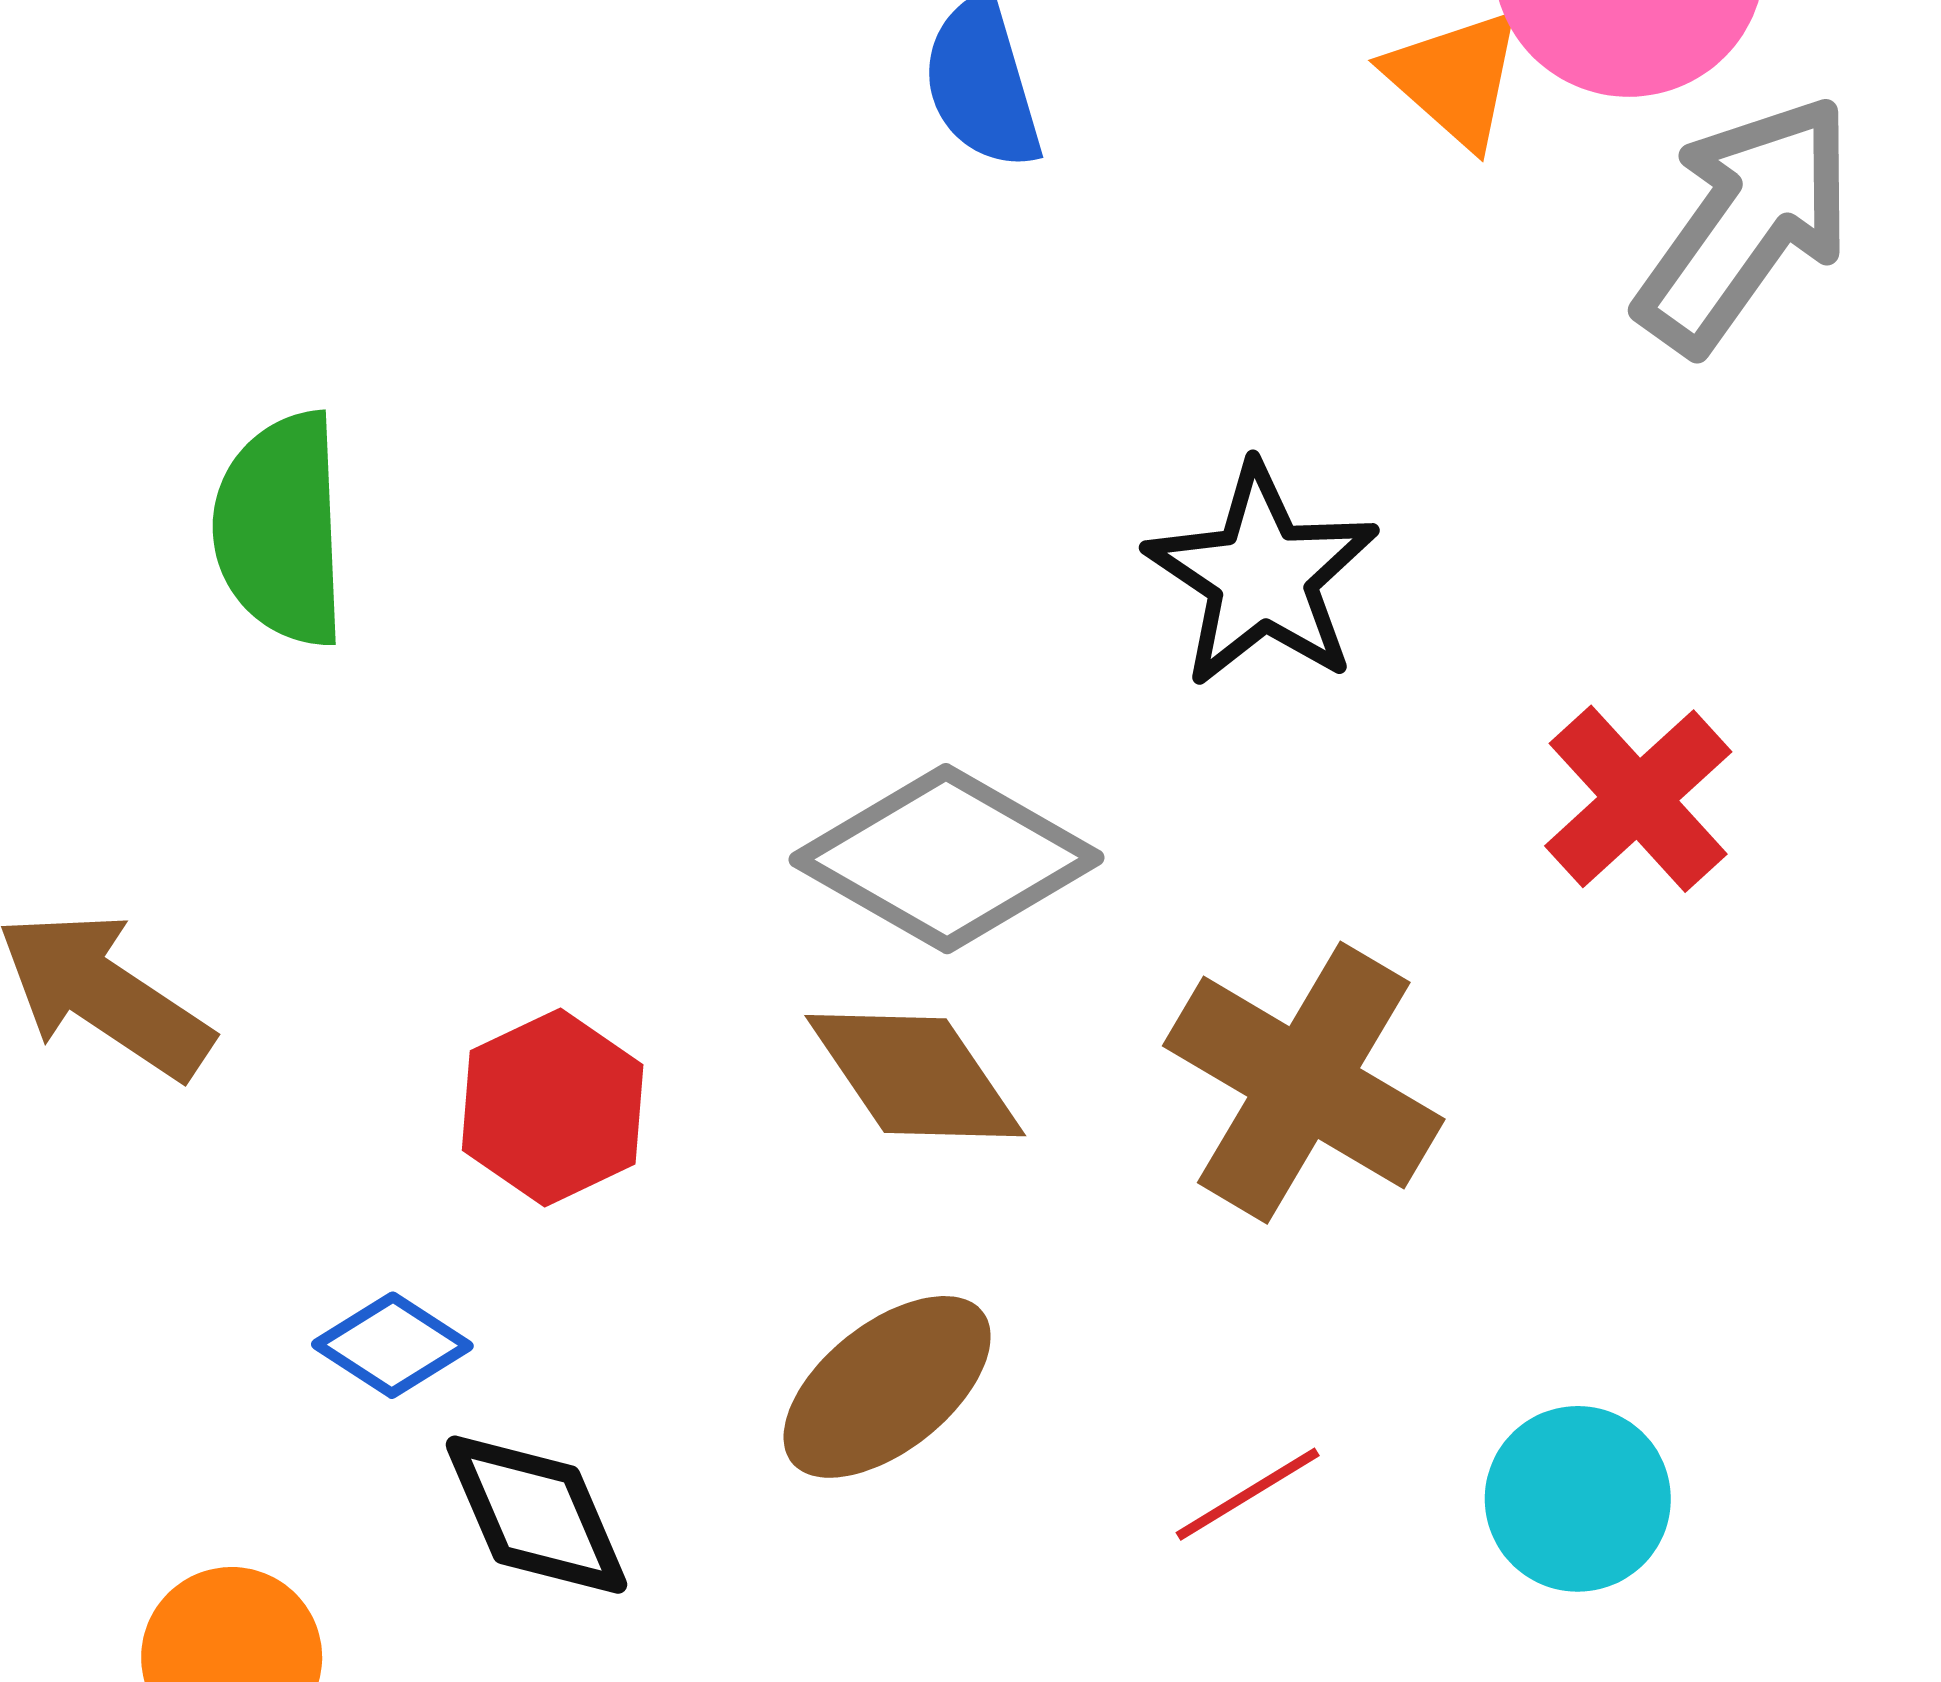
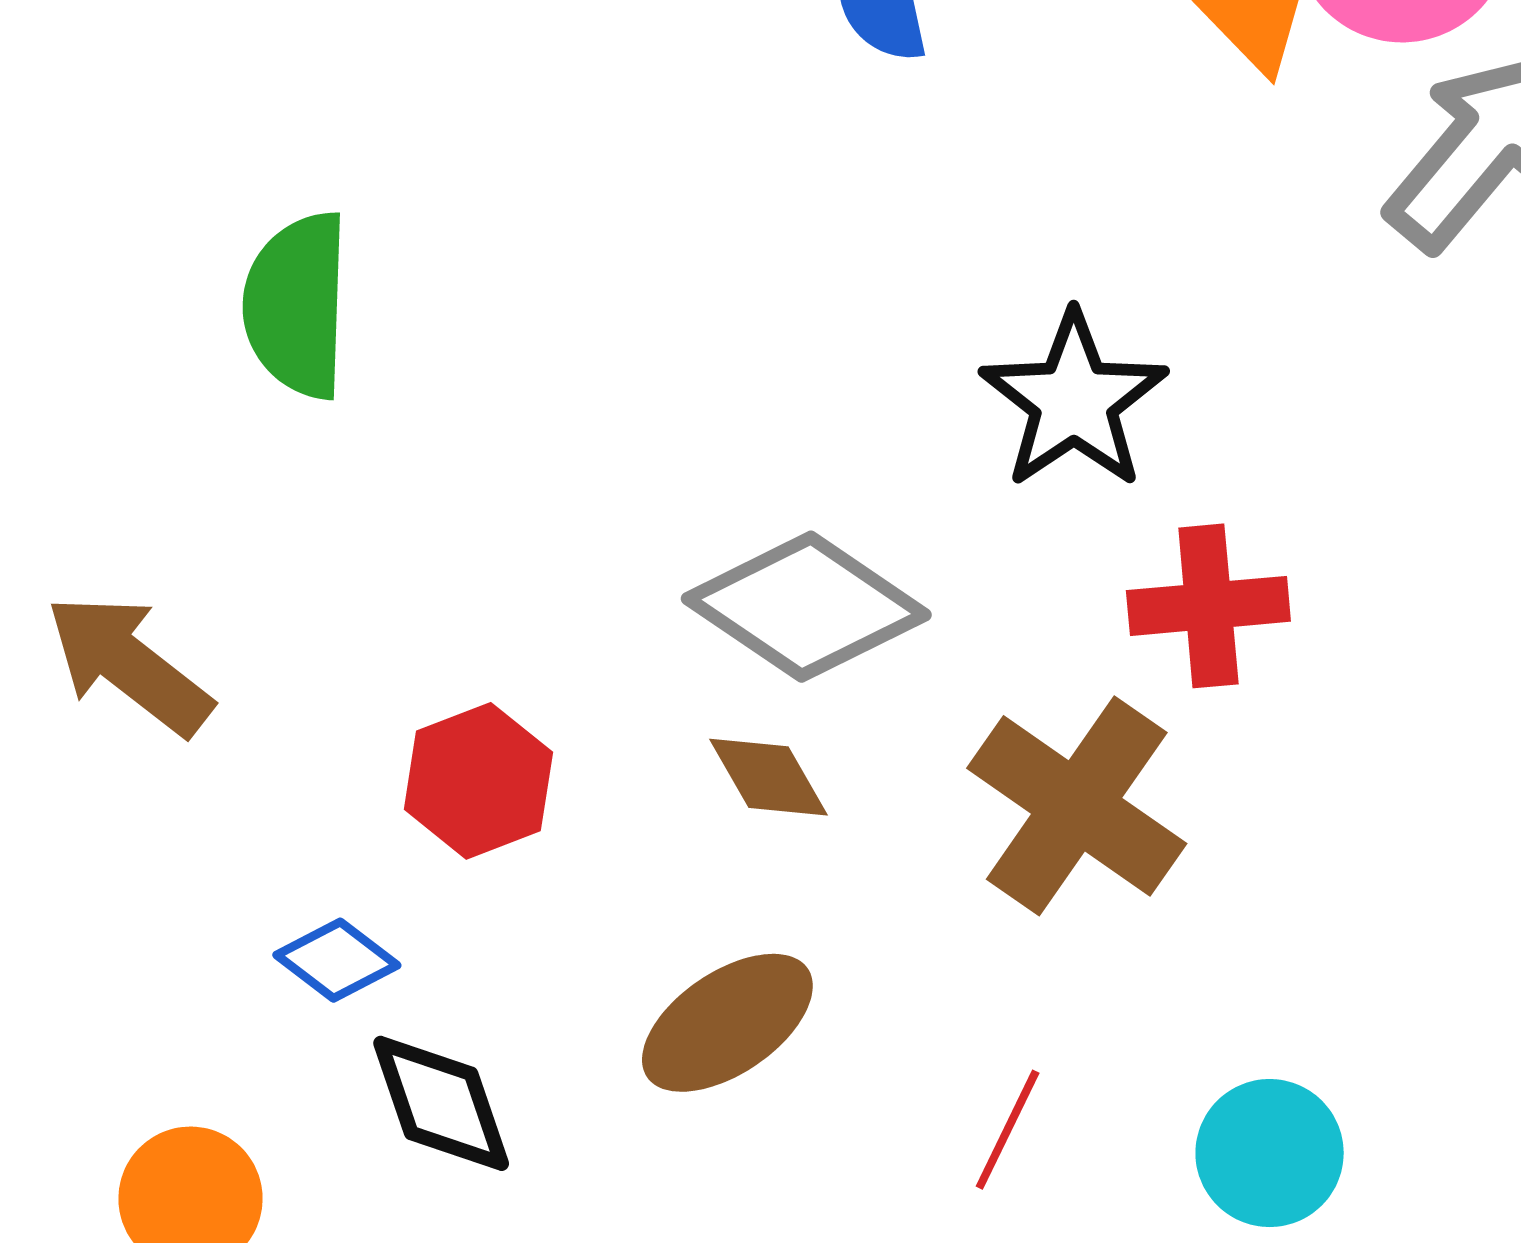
red cross: (1638, 799) -> (1208, 606), moved, turned 33
brown diamond: (915, 1076) -> (768, 777), size x0.7
red line: (1248, 1494) -> (1008, 1130), turned -37

